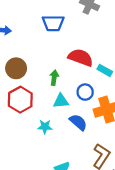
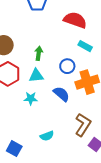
red semicircle: (81, 58) -> (75, 20), moved
cyan triangle: (61, 101) -> (36, 76), moved

